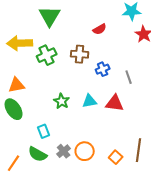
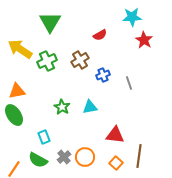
yellow arrow: (20, 43) -> (20, 49), turned 35
brown cross: (80, 54) -> (80, 60), turned -36
red triangle: (115, 103) -> (115, 135), moved

